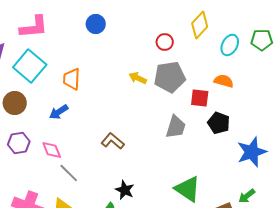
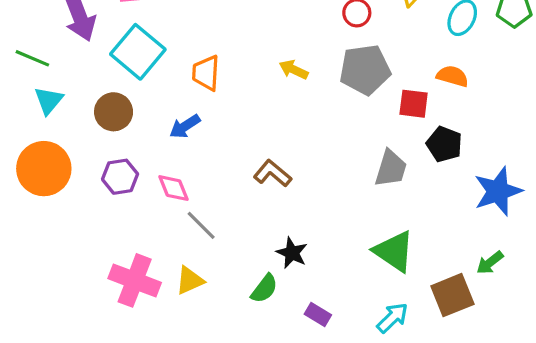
yellow arrow: (138, 78) -> (294, 70), moved
gray trapezoid: (176, 127) -> (391, 169), moved

